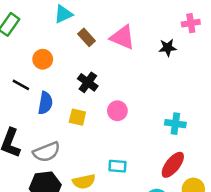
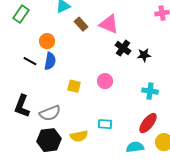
black star: (168, 48) -> (144, 55), moved
black cross: (88, 82) -> (123, 48), moved
blue semicircle: (45, 103) -> (50, 61), moved

